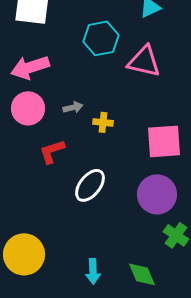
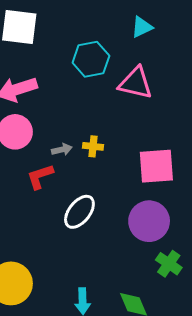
gray arrow: (73, 107) -> (62, 150), moved

